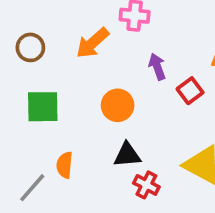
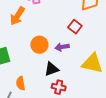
purple arrow: (157, 67) -> (62, 47), moved, turned -64
red cross: (146, 185) -> (59, 87), moved

